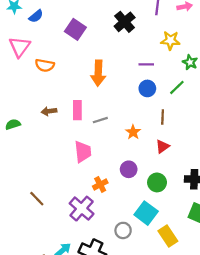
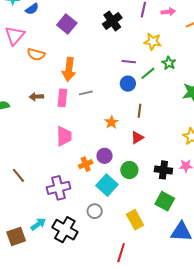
orange arrow: (98, 73) -> (69, 69), moved
green line: (177, 87) -> (148, 73), moved
gray line: (100, 120) -> (86, 93), moved
orange cross: (100, 185) -> (86, 164), moved
purple cross: (82, 209) -> (59, 188), turned 30
cyan square: (146, 213) -> (107, 185), moved

